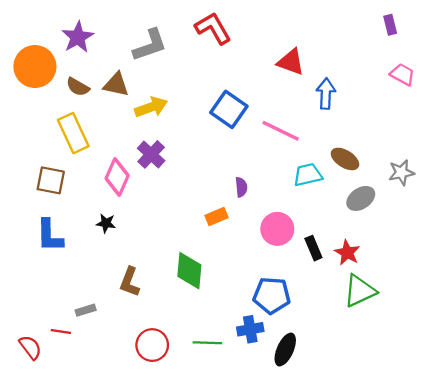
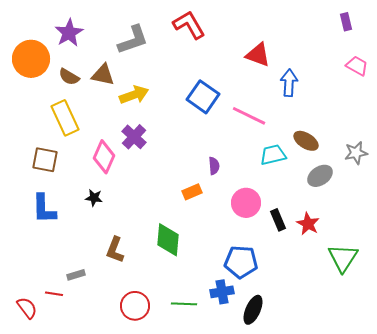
green triangle: (360, 291) -> (343, 258), moved, turned -32

